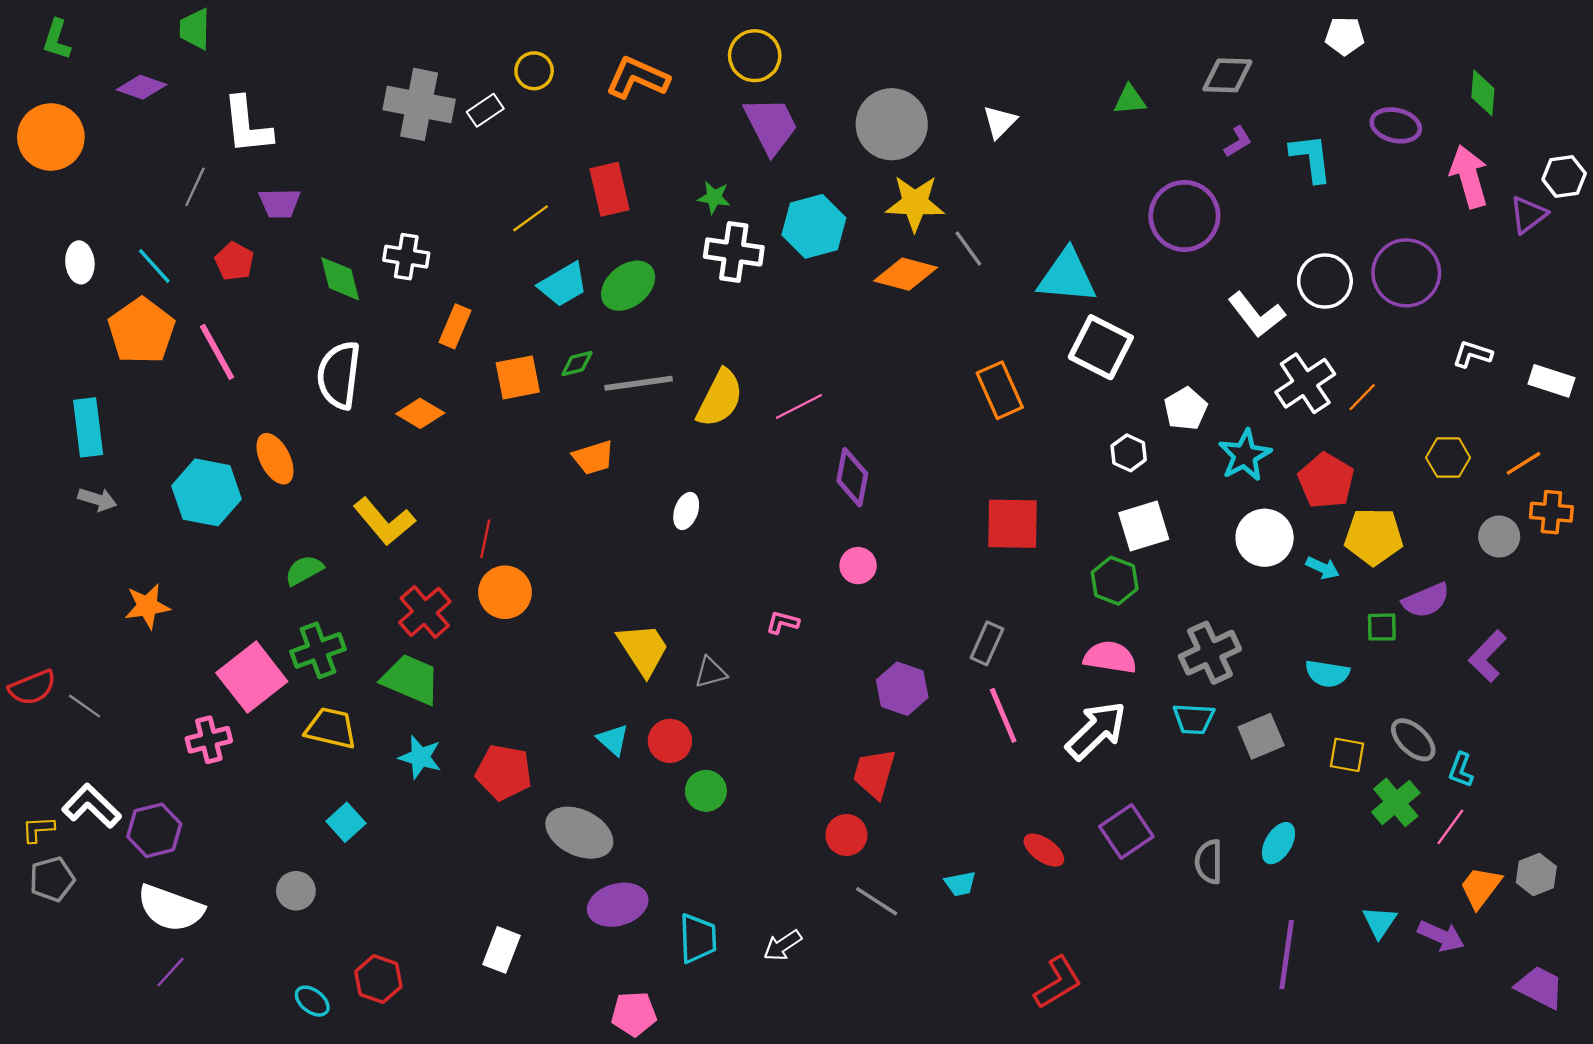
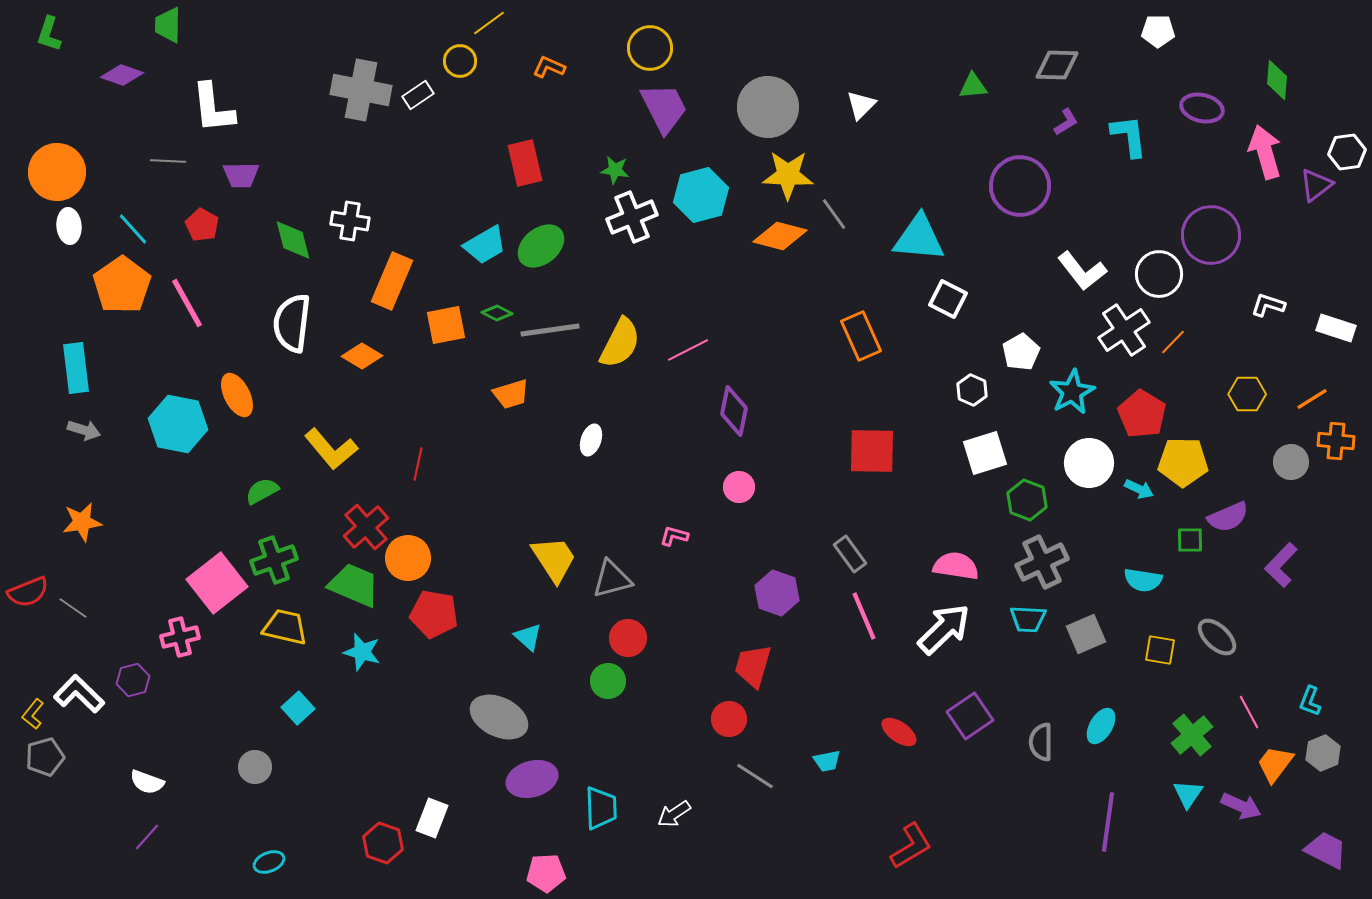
orange L-shape: (637, 78) -> (549, 67), size x0.6
orange circle: (51, 137) -> (57, 172), moved
gray line: (195, 187) -> (168, 161), turned 68
yellow line: (531, 218) -> (489, 23), moved
white cross: (734, 252) -> (632, 217), turned -30
white circle: (1325, 281) -> (1159, 274), moved
orange rectangle: (455, 326) -> (392, 281), size x1.5
white square: (1101, 347) -> (948, 299), size x0.7
green diamond: (577, 363) -> (497, 313), turned 40
green hexagon: (1115, 581) -> (1027, 500), moved
orange circle: (505, 592) -> (408, 558), moved
orange star: (147, 606) -> (82, 522), moved
gray rectangle: (987, 643) -> (850, 554), turned -60
gray triangle: (711, 672) -> (612, 579), size x1.4
red circle: (670, 741) -> (628, 638), moved
cyan L-shape: (1461, 770) -> (1310, 701), moved
red pentagon: (504, 772) -> (434, 614), moved
green cross: (1396, 802) -> (1192, 735), moved
pink line: (1450, 827) -> (1249, 712), turned -64
yellow L-shape: (38, 829) -> (33, 714), turned -48
purple hexagon: (154, 830) -> (133, 680), moved, size x0.7
white semicircle: (171, 908) -> (147, 782), size x0.6
red hexagon: (378, 979) -> (383, 843), moved
cyan ellipse: (312, 1001) -> (269, 862), turned -60

